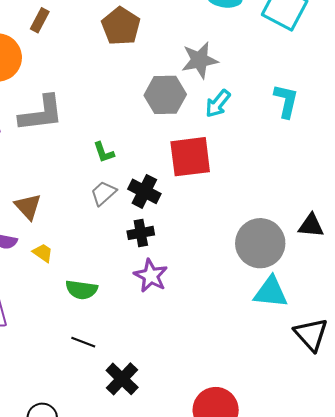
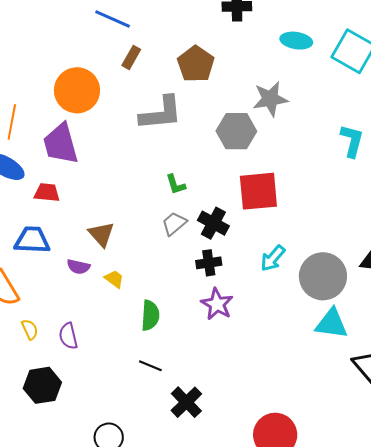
brown rectangle: (40, 20) -> (131, 57), moved
cyan arrow: (218, 104) -> (273, 258), moved
gray L-shape: (41, 114) -> (161, 113), moved
green semicircle: (82, 290) -> (150, 315), turned -96

